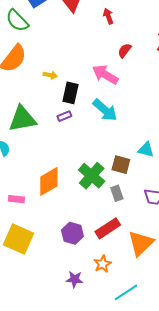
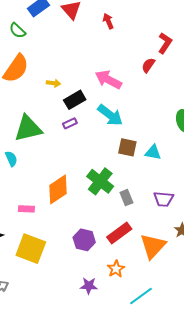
green semicircle: (17, 21) -> (18, 31), size x0.7
red semicircle: (125, 51) -> (148, 65), moved
black rectangle: (71, 93) -> (75, 100), turned 50
brown square: (121, 165) -> (127, 147), moved

